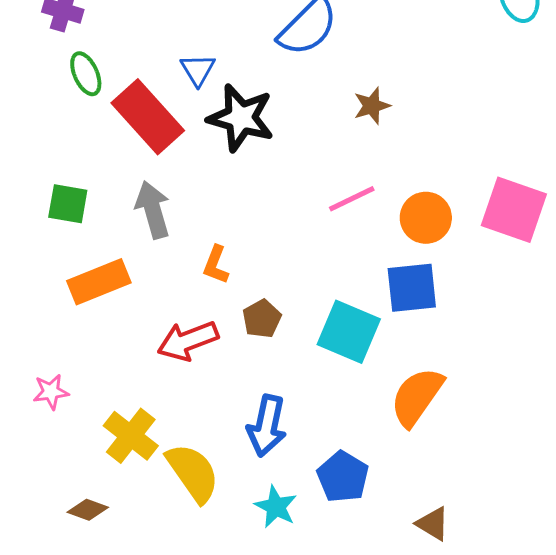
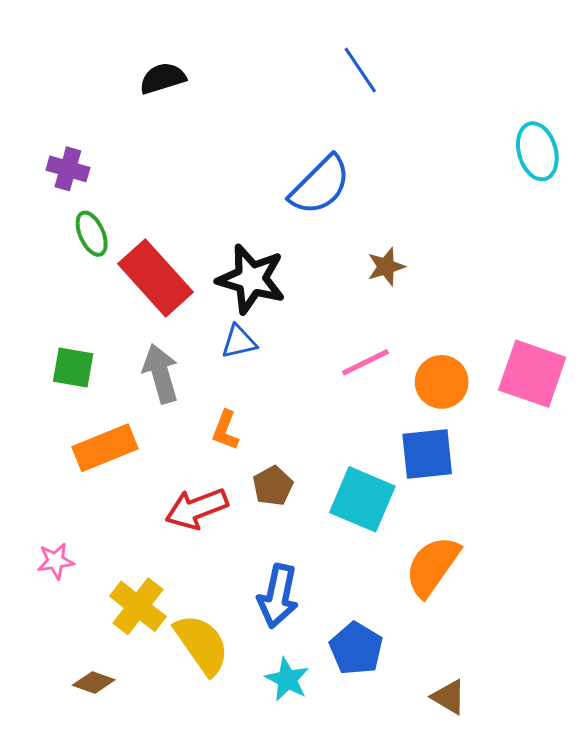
blue triangle: (198, 70) -> (239, 342), moved, turned 48

